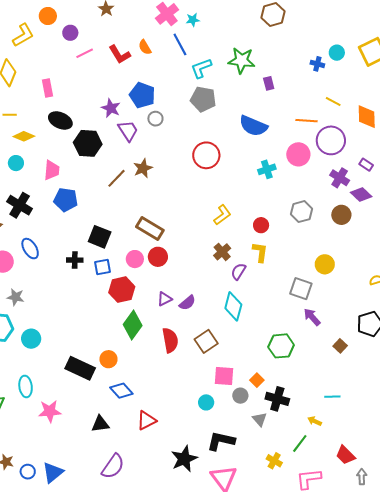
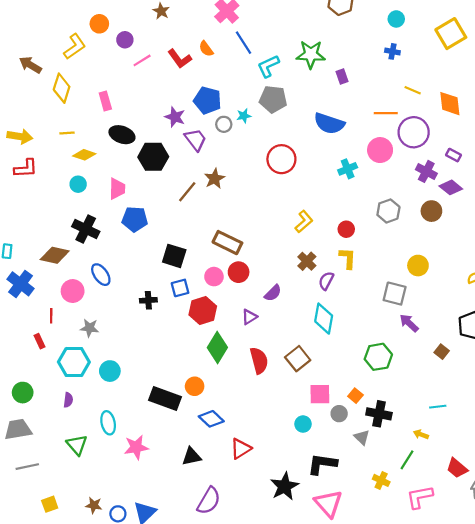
cyan star: (193, 20) -> (244, 116), moved
cyan circle: (337, 53) -> (396, 19), moved
black cross: (75, 260) -> (148, 300), moved
purple semicircle: (187, 303) -> (273, 293), moved

